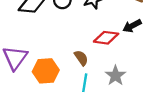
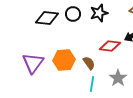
orange hexagon: (46, 71) -> (64, 60), moved

